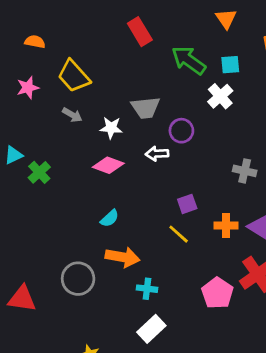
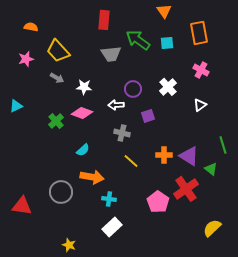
red rectangle: (140, 32) -> (104, 20), turned 36
white cross: (220, 96) -> (168, 87), moved
gray trapezoid: (146, 108) -> (111, 54), moved
gray cross: (245, 171) -> (122, 133), moved
green cross: (39, 172) -> (56, 121), moved
purple square: (187, 204) -> (148, 116), moved

